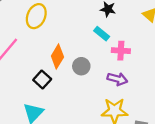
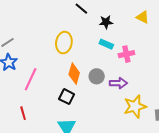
yellow ellipse: (36, 16) -> (64, 43), moved
purple arrow: (117, 79) -> (118, 83), moved

